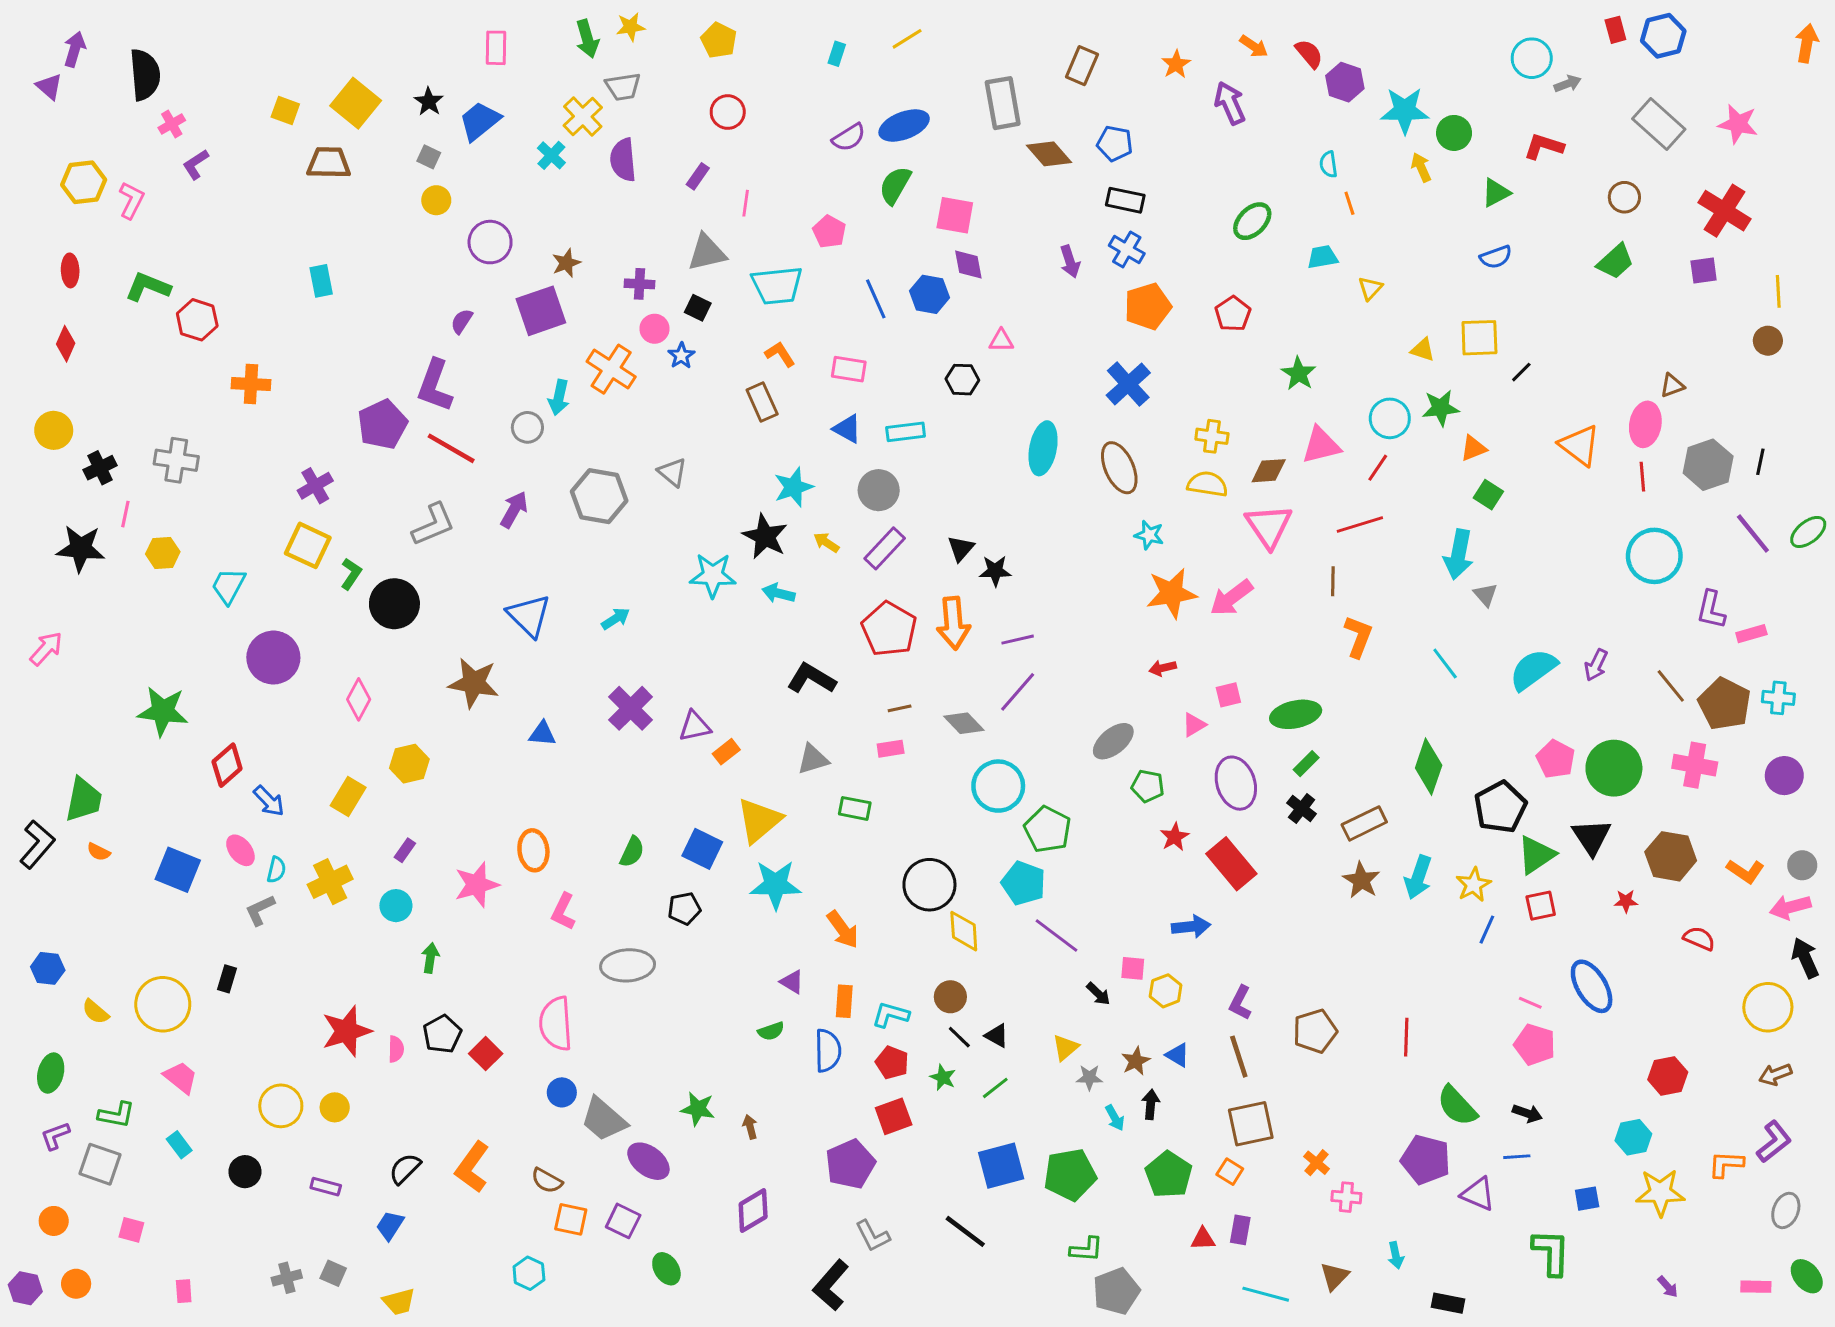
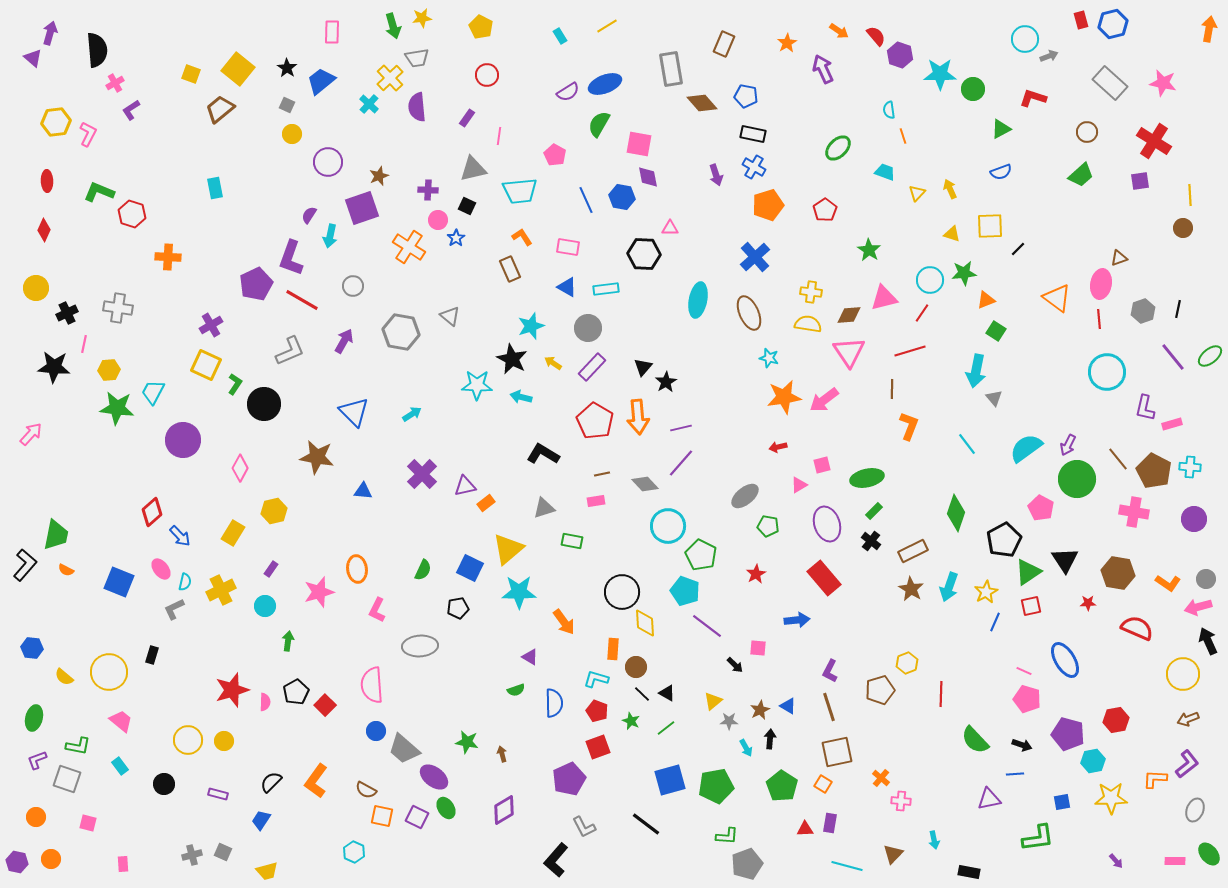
cyan rectangle: (837, 54) -> (560, 36), turned -49
brown trapezoid: (329, 163) -> (220, 109), turned -40
yellow arrow: (1421, 167) -> (950, 189), moved
cyan trapezoid: (1323, 257) -> (885, 172), turned 30
black hexagon: (962, 380) -> (644, 254), size x1.5
cyan arrow: (559, 397) -> (330, 236), moved
gray hexagon: (1708, 465) -> (1143, 311), size x0.7
black star: (995, 571) -> (666, 382), turned -30
green star: (163, 711) -> (117, 408), moved
green circle: (1614, 768) -> (1077, 479), moved
red star: (1175, 837) -> (756, 574), moved
red semicircle: (1699, 938) -> (1137, 628), size x1.5
yellow hexagon: (1166, 991) -> (907, 663), moved
orange rectangle: (844, 1001) -> (613, 649), moved
purple pentagon: (1426, 1160) -> (1068, 734), moved
purple triangle: (1478, 1194) -> (989, 799), turned -35
green L-shape: (1551, 1252) -> (1038, 838), turned 80
green ellipse: (666, 1269) -> (446, 808), moved

